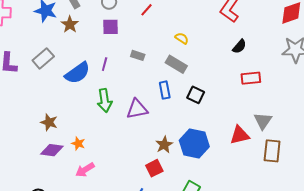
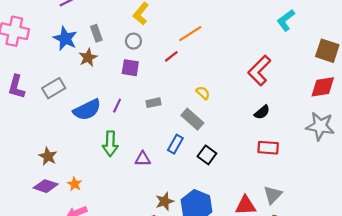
gray rectangle: (138, 55) -> (153, 103), turned -40
blue rectangle: (165, 90) -> (175, 144), turned 30
purple triangle: (137, 109) -> (143, 159), size x0.7

